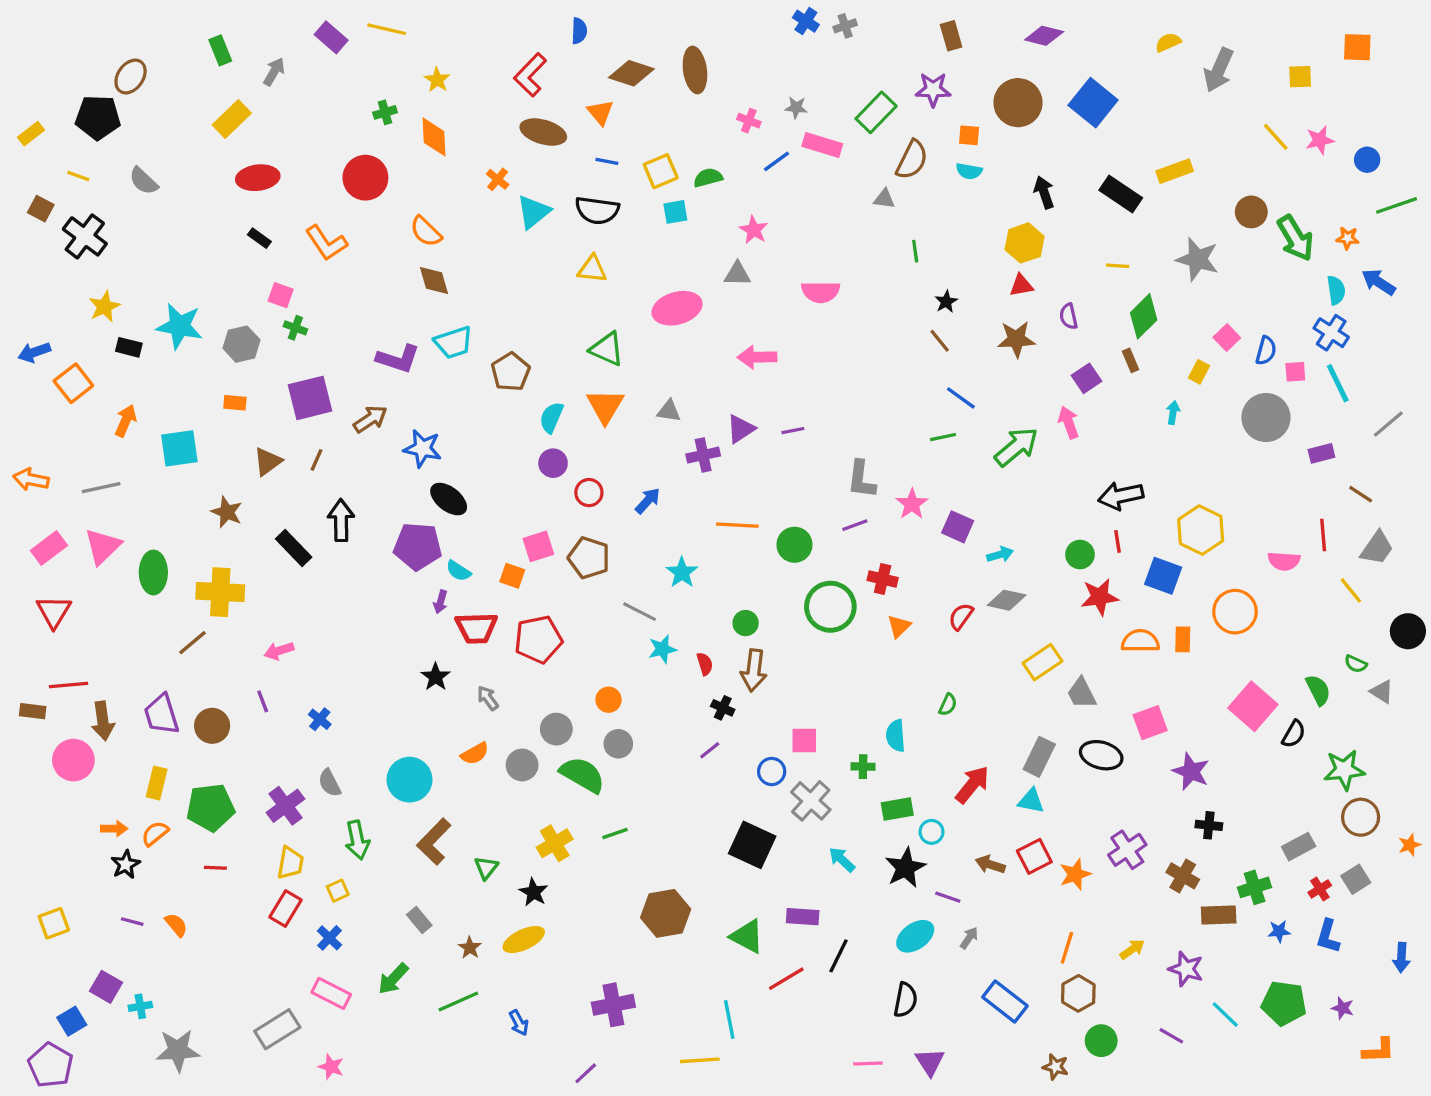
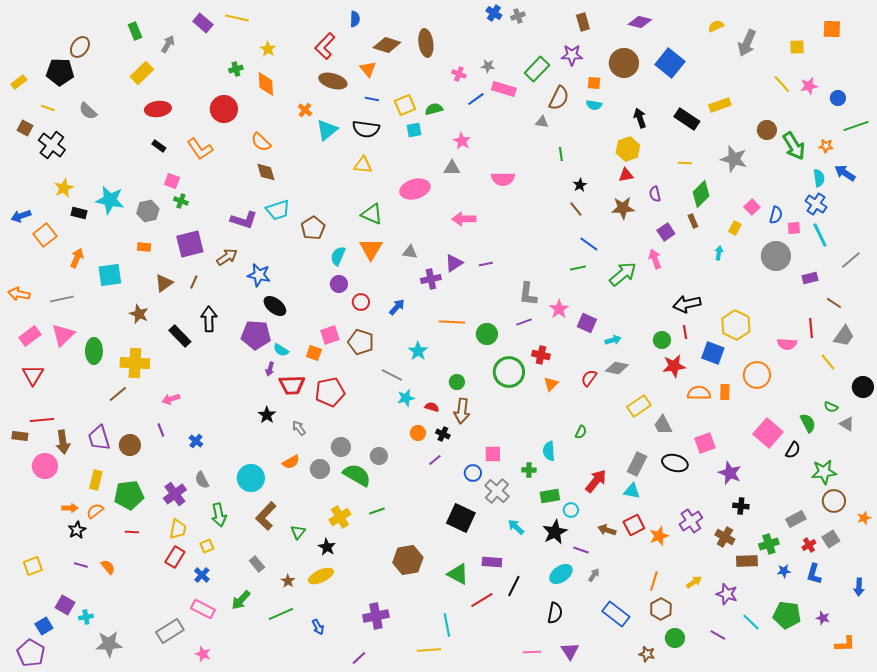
red semicircle: (705, 664) -> (432, 407), turned -56
orange circle: (609, 700) -> (418, 433), moved

